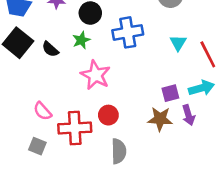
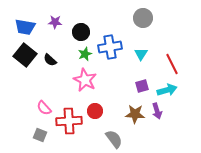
green star: (81, 40) -> (85, 54), moved
cyan triangle: (178, 43) -> (141, 54), moved
purple square: (170, 93) -> (142, 86), moved
gray semicircle: (119, 151) -> (114, 139), moved, turned -36

